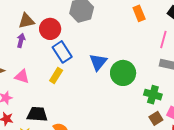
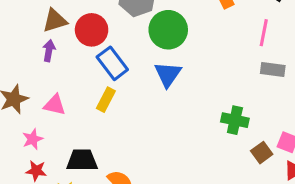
green circle: (123, 73) -> (168, 30), moved
green cross: (153, 95) -> (235, 120), moved

